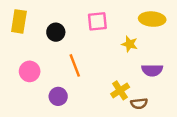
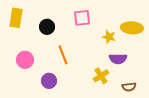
yellow ellipse: (152, 19) -> (132, 28), moved
purple semicircle: (152, 70) -> (118, 59), moved
brown semicircle: (139, 104) -> (129, 87), moved

